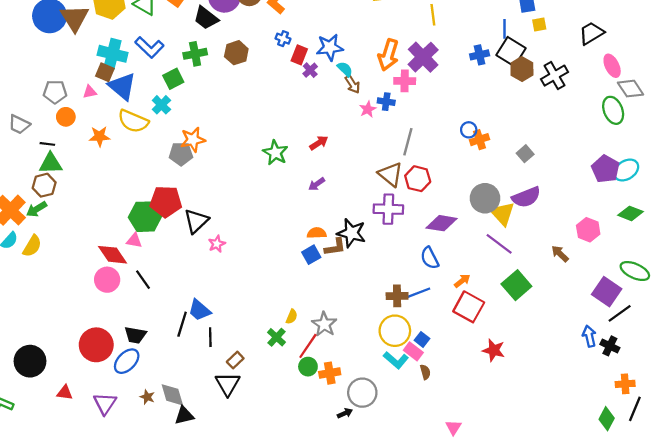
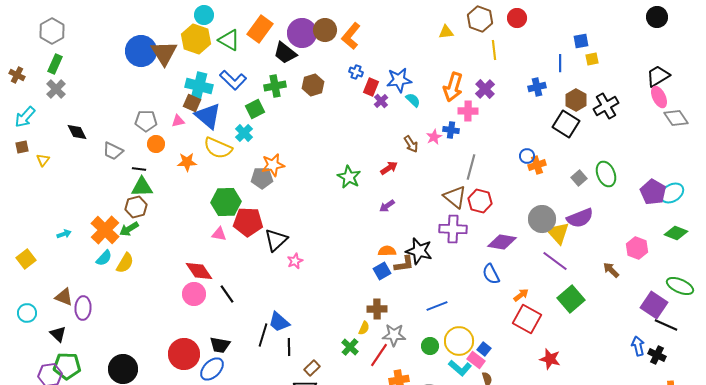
black trapezoid: (591, 33) -> (658, 76), moved
black square: (511, 52) -> (566, 124), moved
purple cross: (423, 57) -> (485, 89), size x0.7
brown arrow: (353, 84) -> (411, 144), moved
green ellipse: (613, 110) -> (606, 174), moved
green hexagon: (145, 217) -> (226, 202), moved
pink triangle: (134, 241) -> (219, 234), moved
blue line: (419, 293) -> (437, 306), moved
brown cross: (397, 296) -> (377, 309), moved
black line: (620, 313) -> (666, 325), turned 60
gray star: (324, 324) -> (394, 335), turned -30
green circle: (308, 367) -> (430, 346), moved

